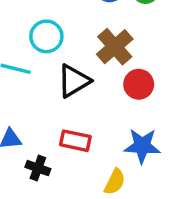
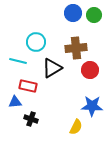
brown cross: (115, 47) -> (76, 48), turned 35
red rectangle: (75, 141) -> (28, 86), moved

